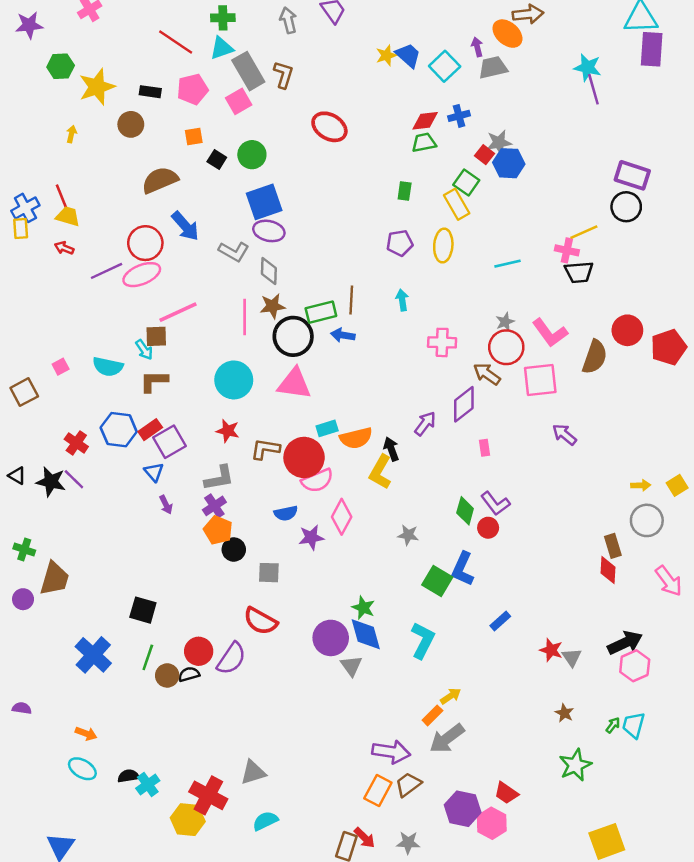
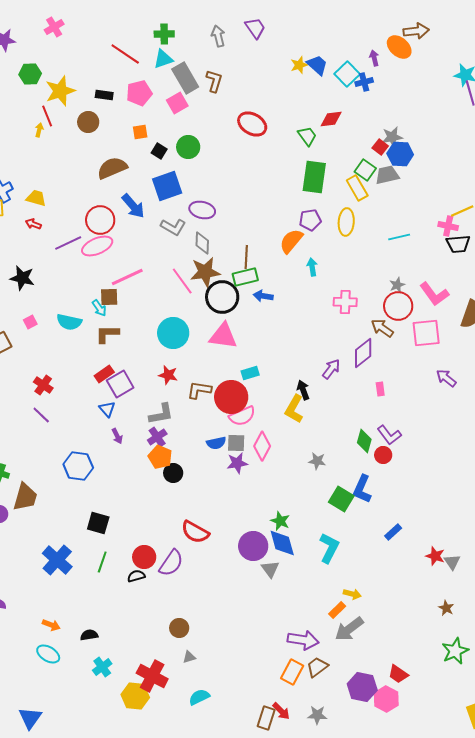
gray trapezoid: (493, 67) -> (387, 175), moved
blue cross: (459, 116) -> (364, 82), moved
green trapezoid: (424, 143) -> (307, 136), moved, turned 65
green rectangle: (405, 191) -> (314, 177), size x2.0
red line: (62, 197) -> (47, 116), moved
blue square: (264, 202) -> (167, 186), moved
brown line: (351, 300) -> (246, 257), moved
brown star: (273, 306) -> (205, 272), size x1.4
pink line: (245, 317) -> (182, 281), turned -36
blue hexagon: (119, 430) -> (78, 466), moved
orange semicircle: (356, 438) -> (291, 241), moved, turned 144
black star: (51, 482) -> (22, 278), moved
gray square: (269, 573) -> (236, 443), moved
brown circle: (167, 675) -> (179, 628), moved
yellow arrow: (451, 696) -> (352, 594), turned 48
gray triangle: (253, 772) -> (189, 657), size x0.6
black semicircle: (128, 776) -> (89, 635), moved

